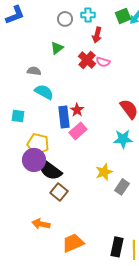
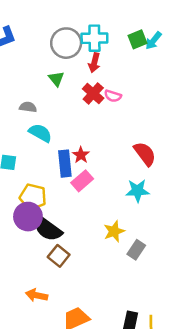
cyan cross: (88, 15) -> (94, 38), size x1.5
gray circle: (65, 19) -> (66, 43), size x1.6
red arrow: (97, 35) -> (94, 63), moved
green triangle: (57, 48) -> (56, 79), turned -32

